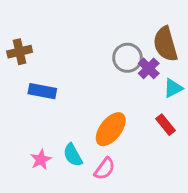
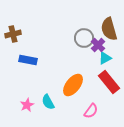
cyan triangle: (173, 88) -> (105, 58), moved
red rectangle: (165, 125) -> (109, 82), size x1.6
pink semicircle: (105, 169) -> (91, 111), moved

